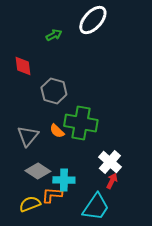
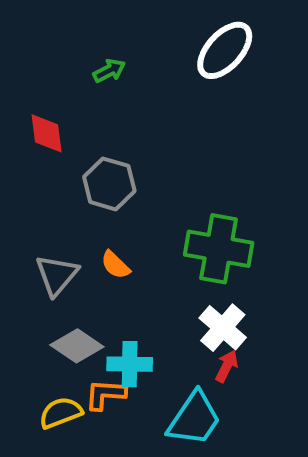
white ellipse: (93, 20) -> (225, 50), moved
green cross: (81, 123) -> (219, 249), moved

